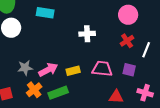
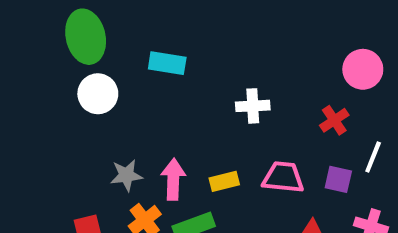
pink circle: (128, 15) -> (363, 69), moved
white line: (146, 50) -> (373, 157), moved
pink arrow: (48, 70) -> (173, 179), turned -60

